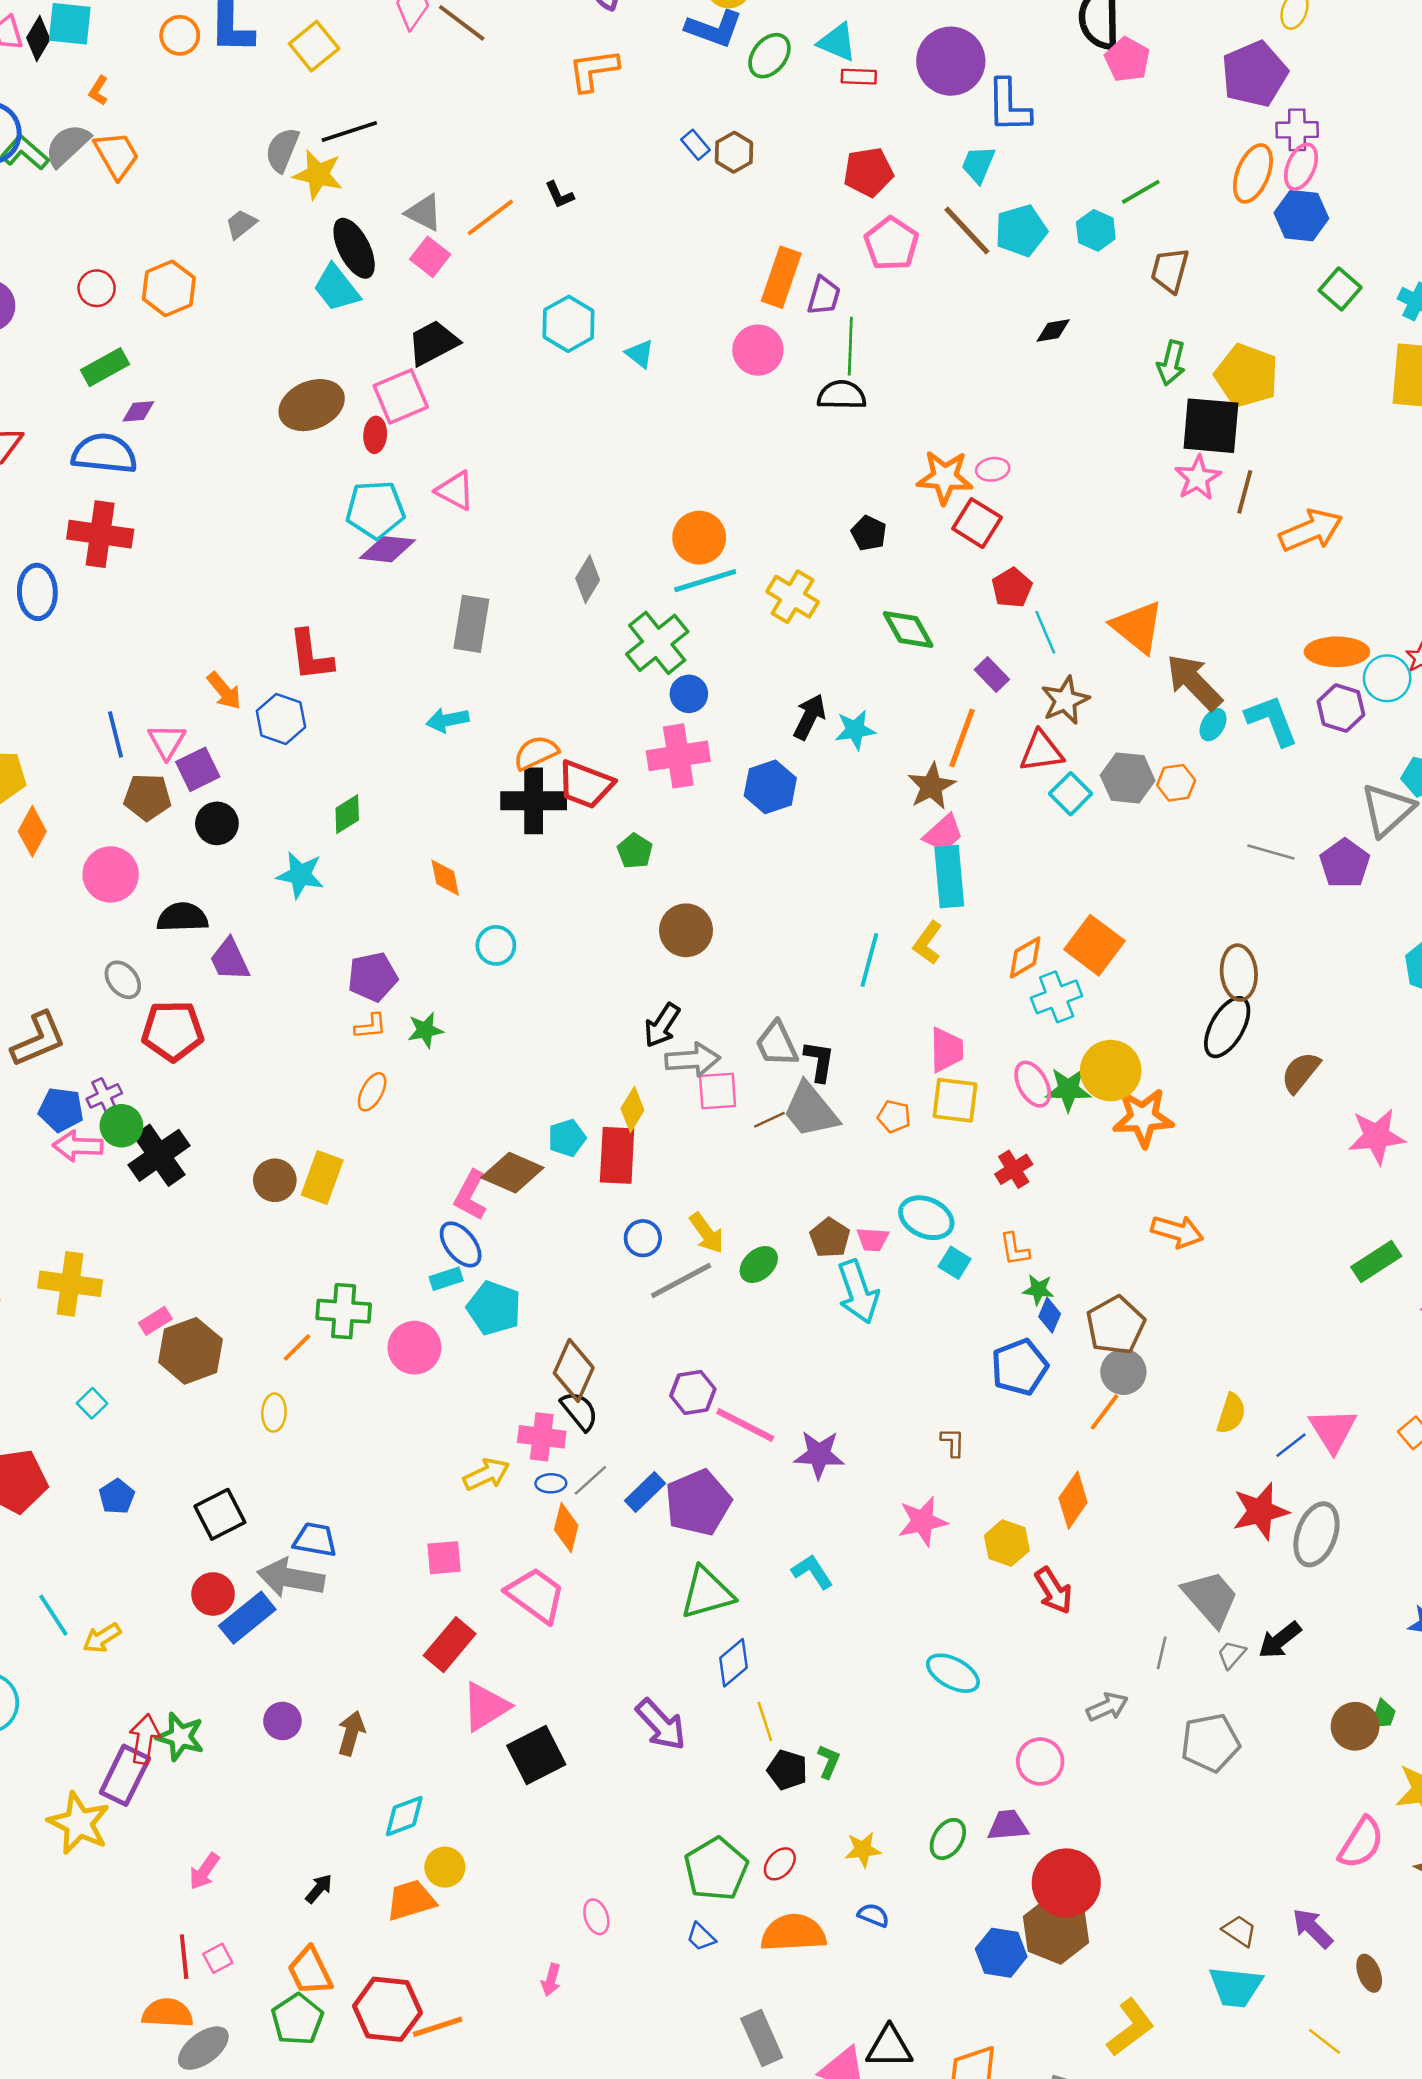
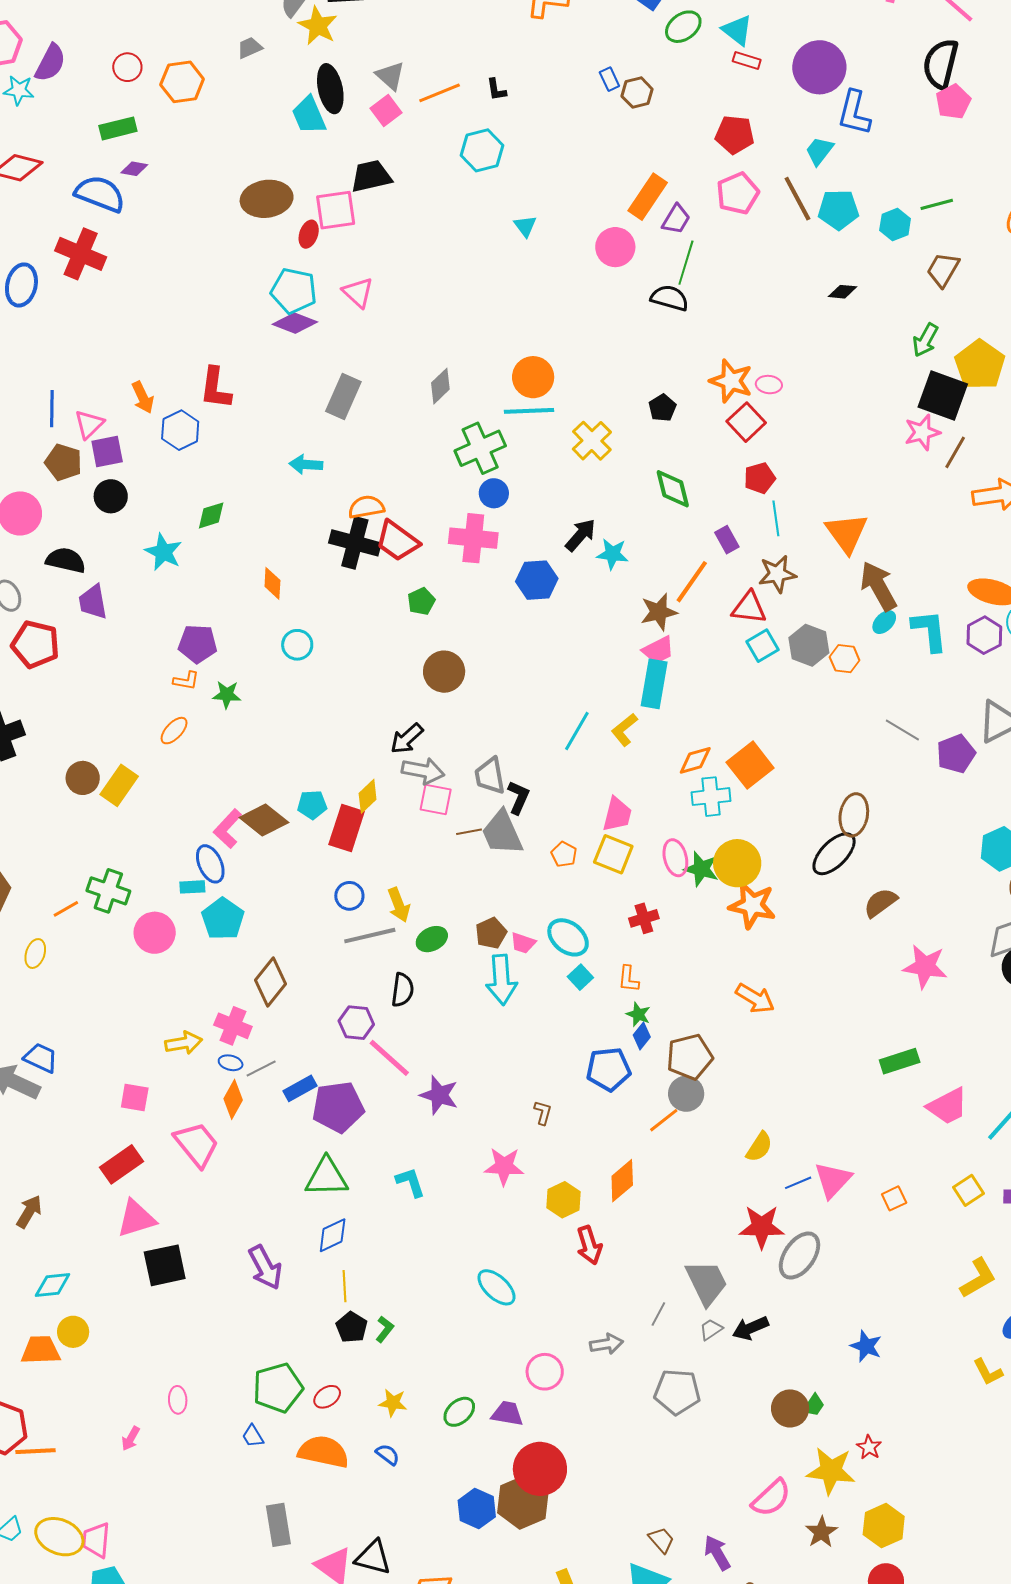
cyan hexagon: (569, 324) -> (482, 150), moved
black semicircle: (579, 1411) -> (403, 990), moved, turned 32

